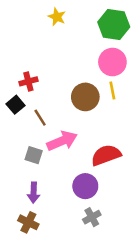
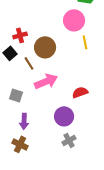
pink circle: (112, 62) -> (74, 20), moved
brown circle: (85, 97) -> (45, 47), moved
gray square: (34, 155) -> (16, 95), moved
red semicircle: (106, 155) -> (80, 92), size x0.7

